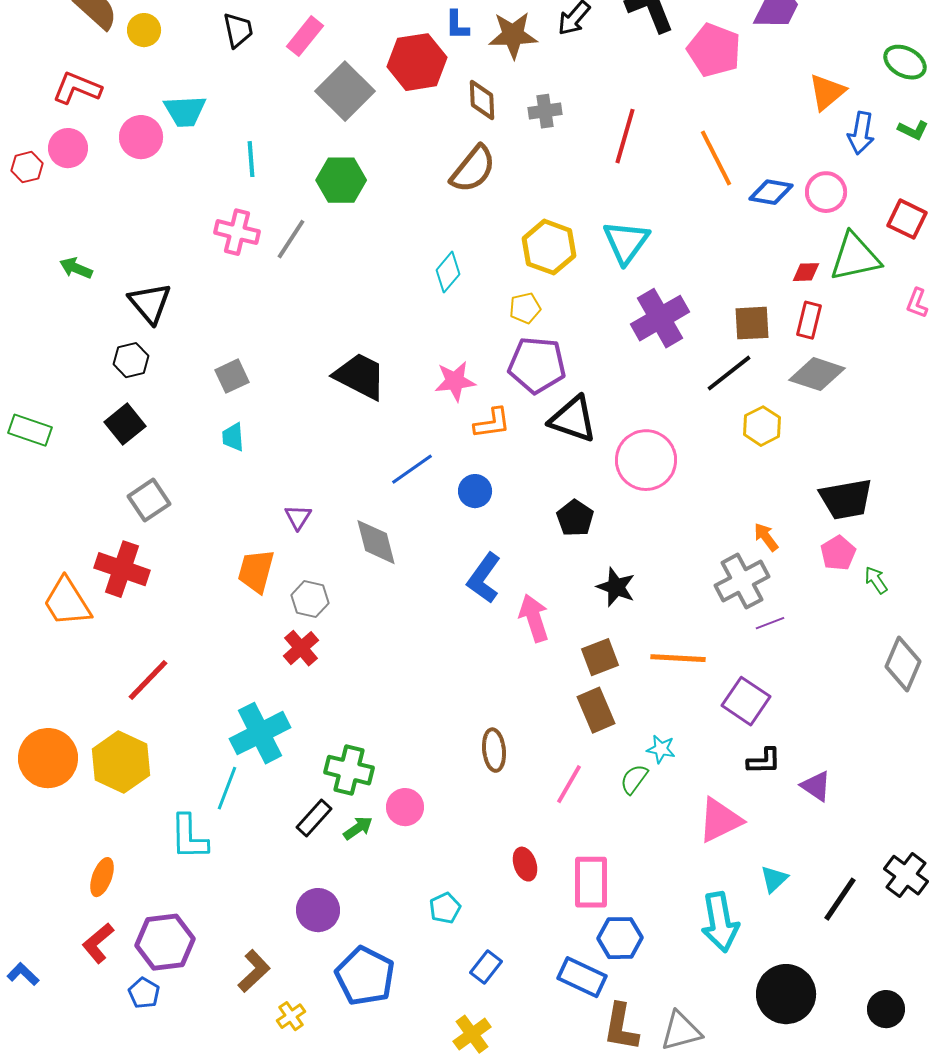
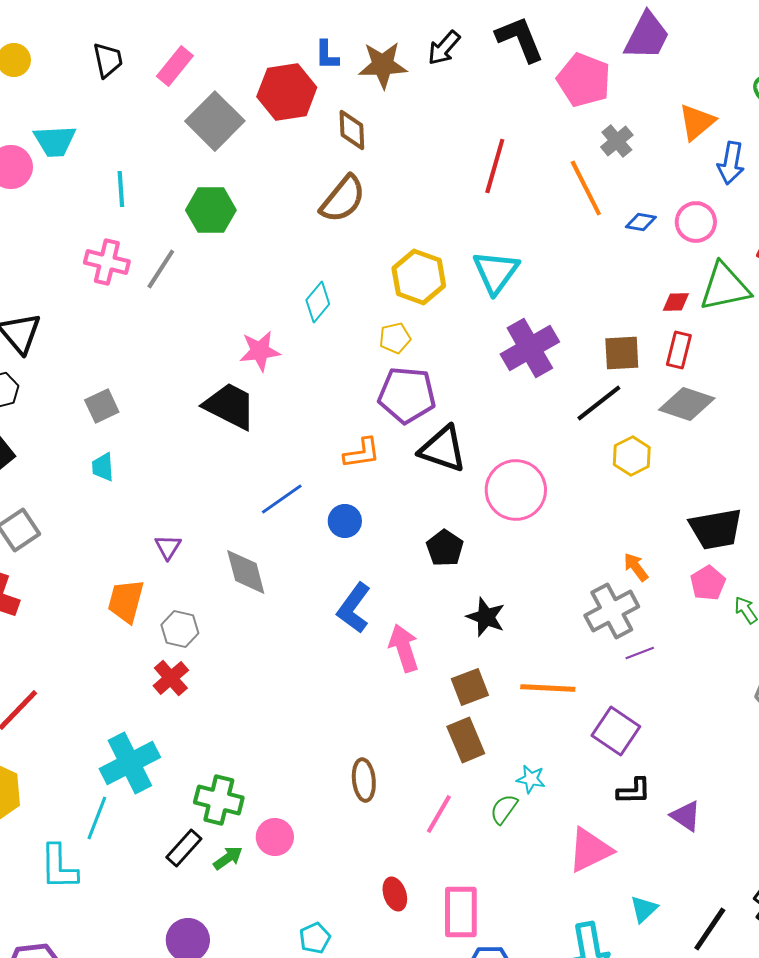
gray cross: (545, 111) -> (617, 141), moved, turned -32
blue diamond: (771, 192) -> (641, 222), size x0.7
pink star: (455, 381) -> (260, 351), moved

